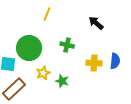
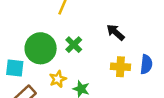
black arrow: (96, 23) -> (116, 32), moved
green cross: (67, 45) -> (74, 45), moved, turned 32

